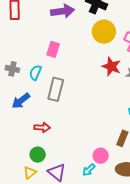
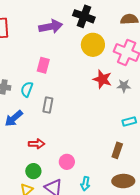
gray rectangle: (56, 89) -> (48, 105), size x0.7
pink circle: (101, 156) -> (67, 162), moved
cyan arrow: (89, 170) -> (85, 184), turned -32

